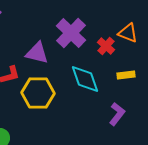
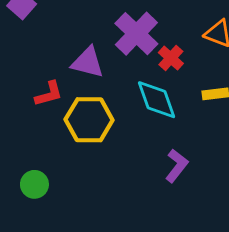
red cross: (106, 46) -> (171, 58), moved
purple L-shape: (117, 114) -> (177, 166), moved

